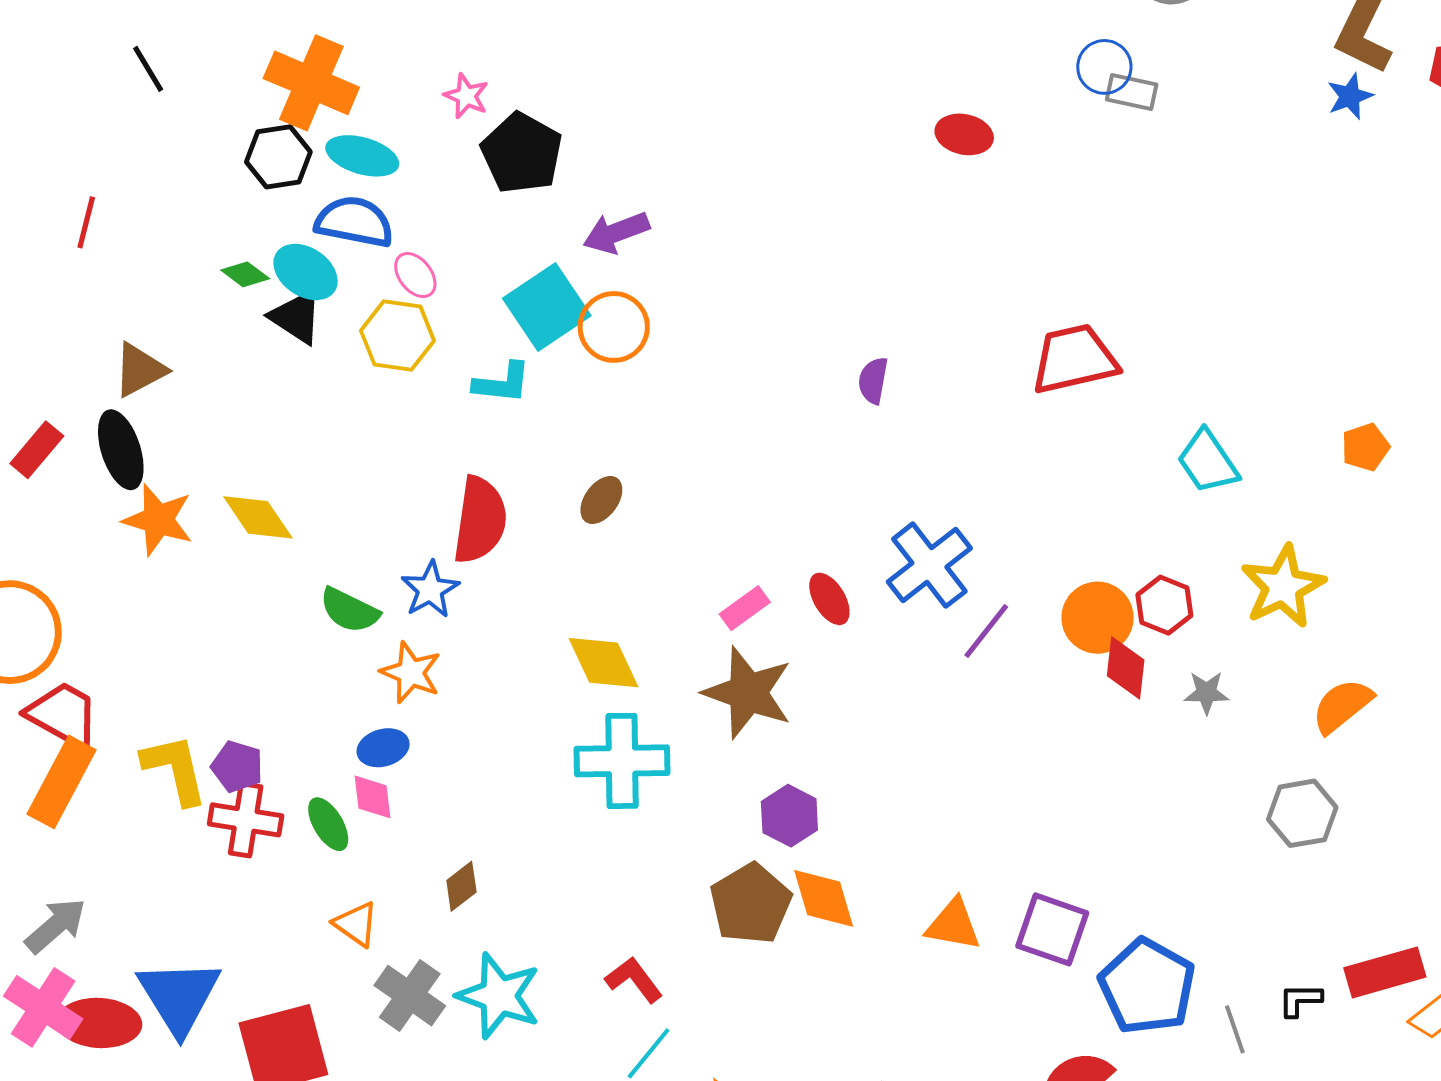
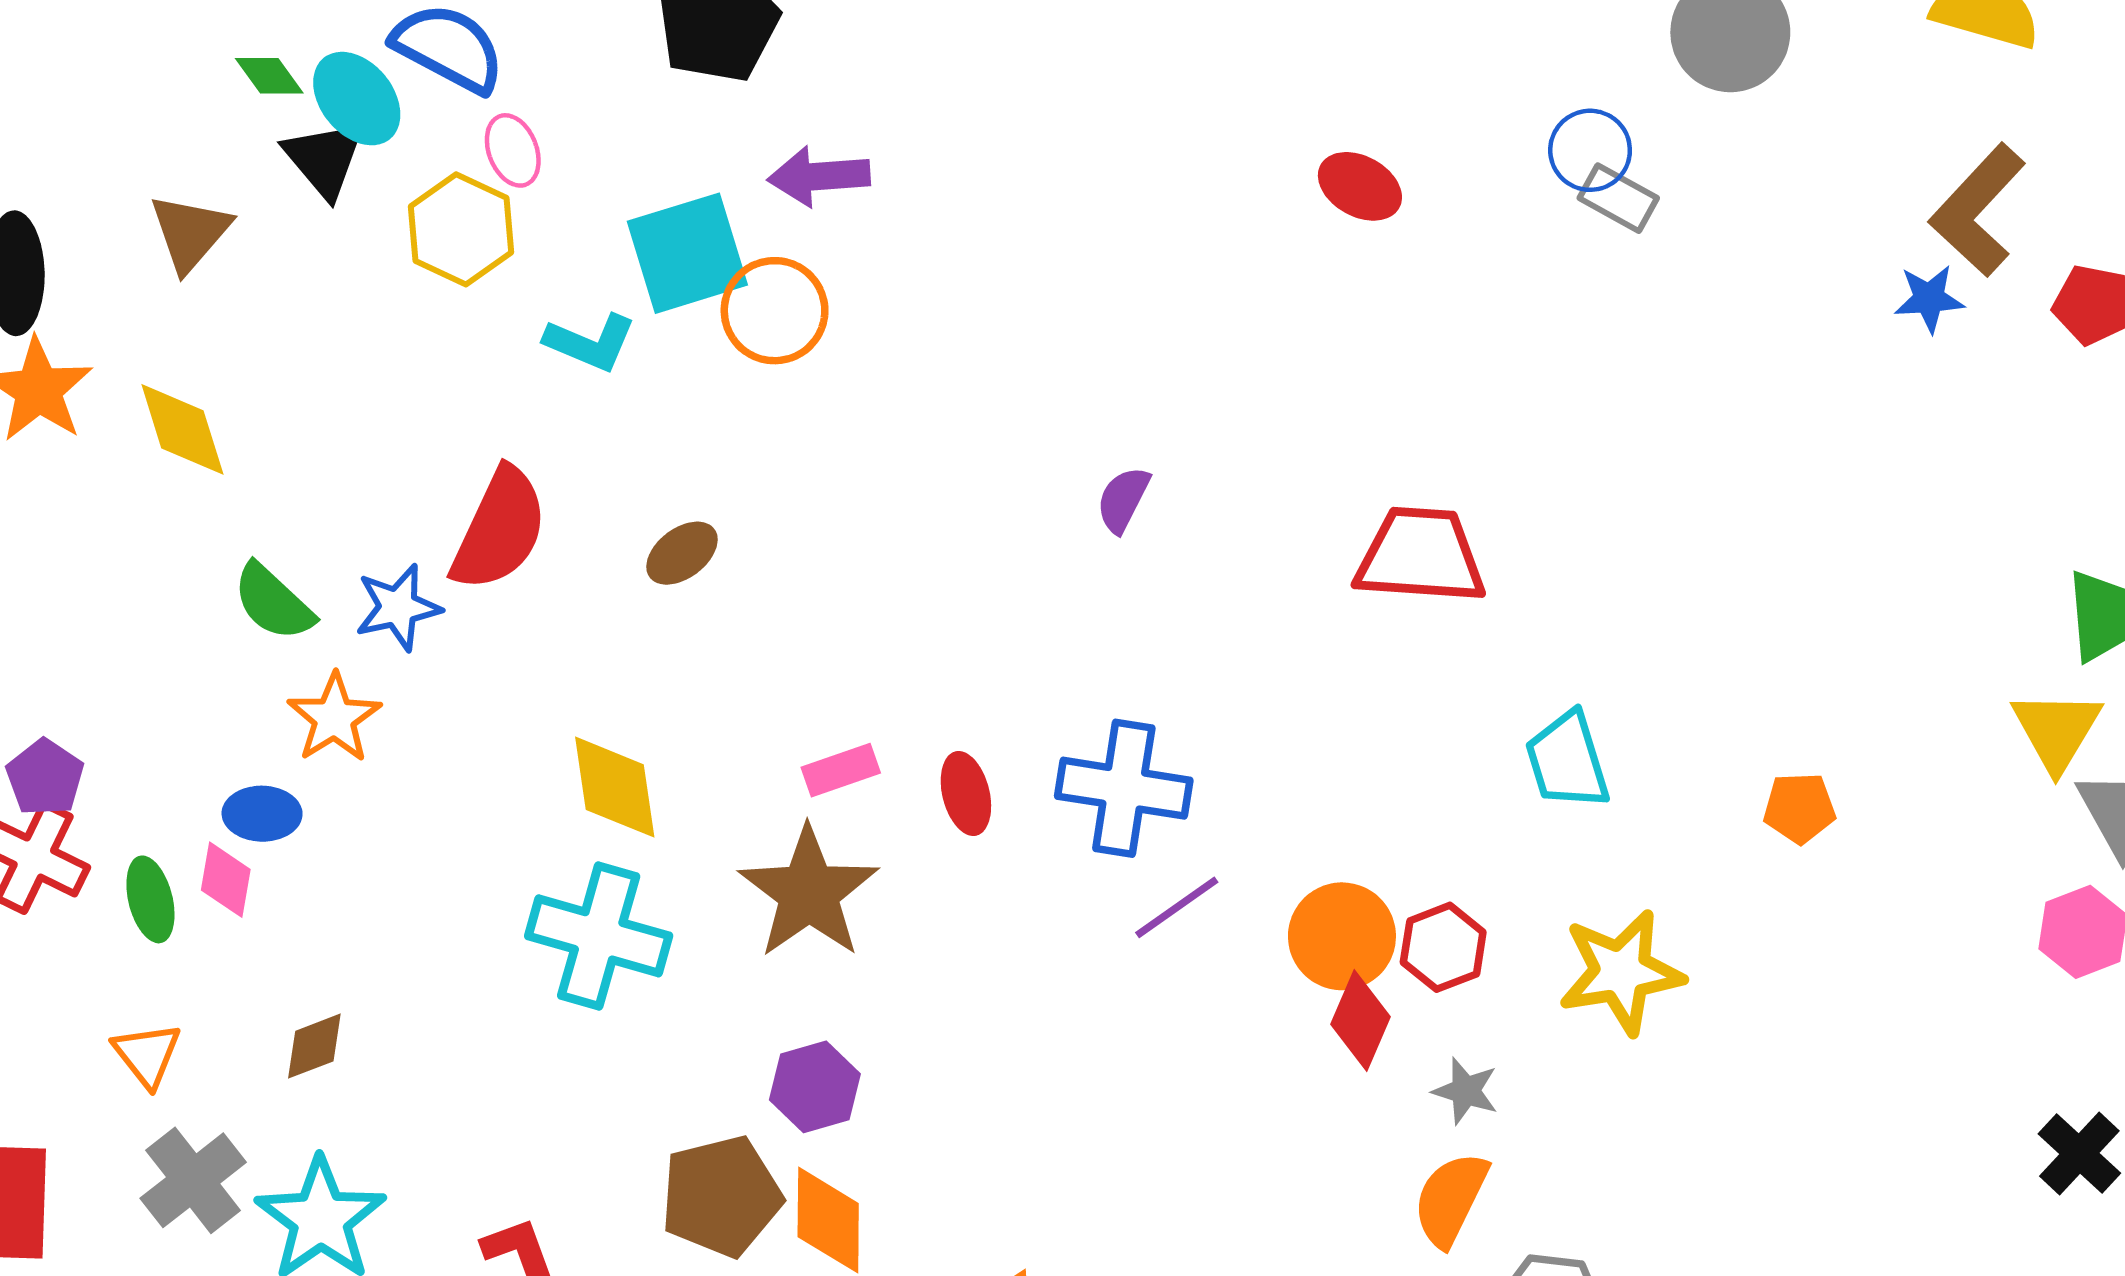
brown triangle: (140, 370) -> (190, 233), moved, turned -38
blue cross: (929, 565) -> (1124, 788), turned 30
orange semicircle: (1342, 706) -> (1451, 1199), moved, turned -42

